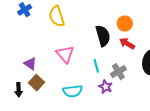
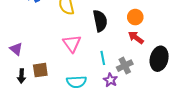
black semicircle: (103, 36) -> (100, 21), moved
purple triangle: (30, 64) -> (16, 49), moved
brown square: (37, 83) -> (40, 70), turned 35

